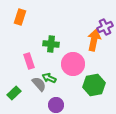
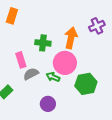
orange arrow: (94, 40) -> (71, 38), moved
green arrow: (49, 78) -> (53, 77), moved
gray semicircle: (39, 84) -> (31, 74), moved, turned -77

